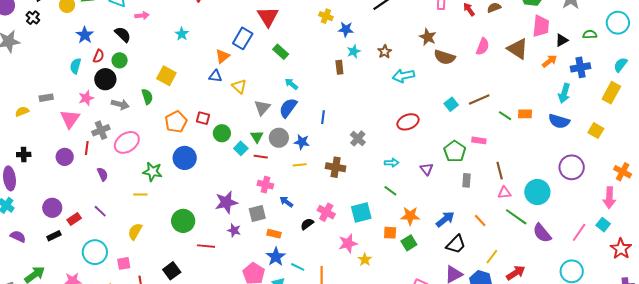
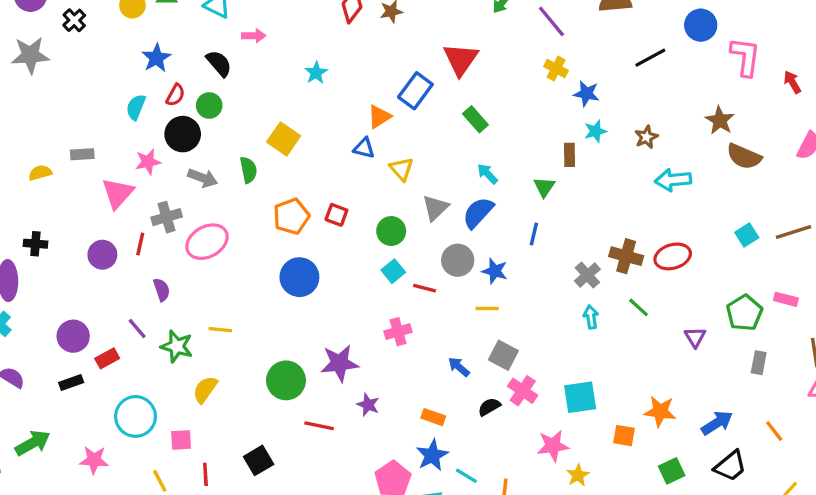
green circle: (222, 133) -> (391, 231), moved
green triangle: (257, 137) -> (544, 187), moved
cyan arrow: (392, 163) -> (591, 317), moved, turned -104
brown cross: (336, 167) -> (626, 256), moved
green star: (153, 172) -> (177, 346), moved
pink cross: (265, 185) -> (398, 332), moved, turned -35
green line: (390, 191) -> (639, 307), moved
purple star: (226, 202) -> (340, 363), moved
purple line: (100, 211) -> (137, 329), moved
gray square: (257, 214) -> (503, 355), moved, turned 36
green square: (409, 243) -> (672, 471), moved

